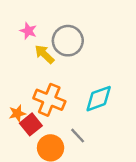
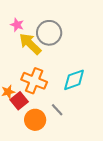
yellow arrow: (44, 54) -> (30, 44), size x1.4

